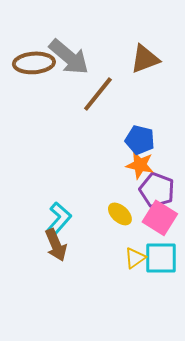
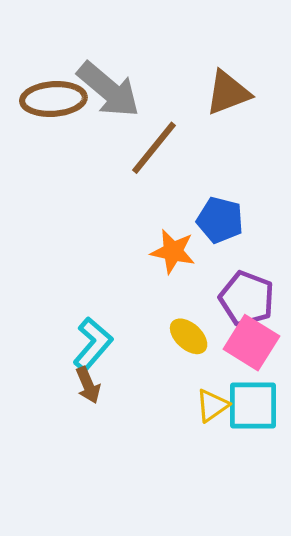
orange star: (140, 165) -> (173, 251), moved
brown arrow: (56, 245) -> (88, 385), size x0.7

